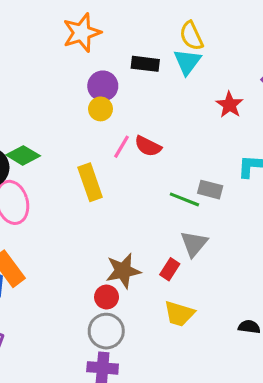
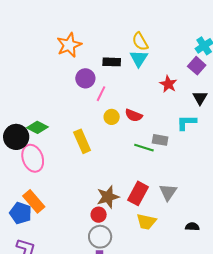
yellow circle: (100, 109) -> (112, 117), moved
red semicircle: (148, 146) -> (134, 115), moved
pink line: (122, 147) -> (101, 94), moved
gray triangle: (194, 244) -> (168, 192), moved
red rectangle: (170, 269) -> (138, 193), size x1.6

